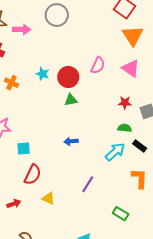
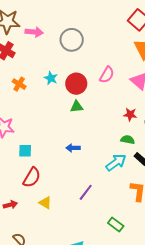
gray circle: (57, 15) -> (72, 40), moved

